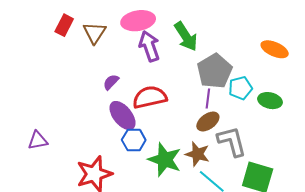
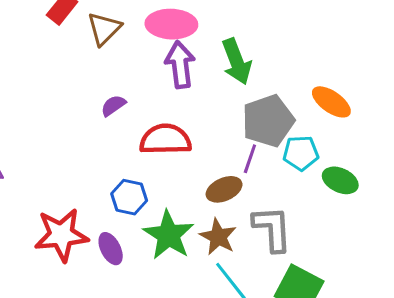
orange ellipse: (275, 49) -> (331, 102), moved
purple ellipse: (123, 116) -> (111, 249), moved, size x0.7
brown ellipse: (208, 122) -> (224, 189), moved

